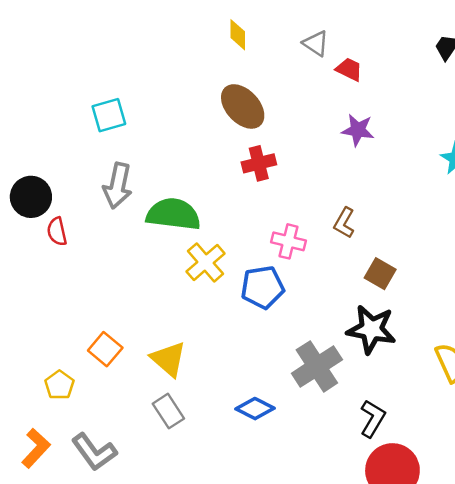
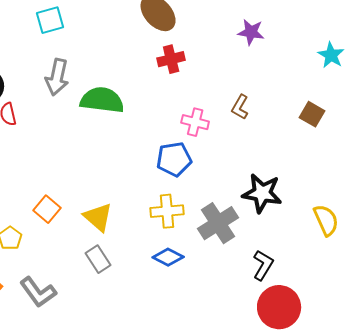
yellow cross: (206, 262) -> (167, 211), moved, turned 36
brown square: (380, 274) -> (312, 114), moved

